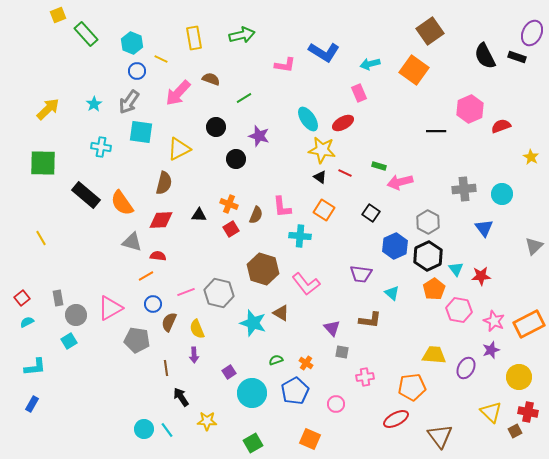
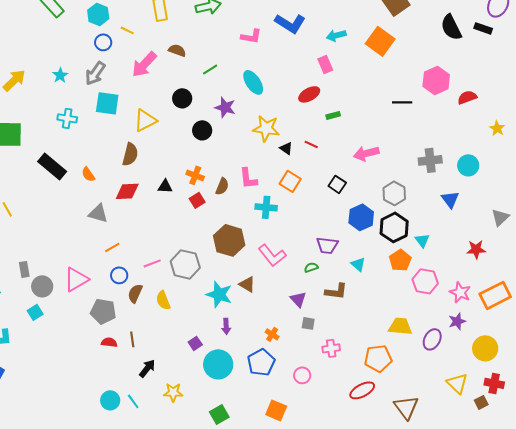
cyan ellipse: (308, 119) -> (253, 82), moved
yellow star: (322, 150) -> (266, 128), moved
green rectangle: (379, 166) -> (333, 115), moved, turned -32
orange semicircle: (122, 203) -> (88, 174), size x0.6
red semicircle: (158, 256) -> (109, 342), moved
red star: (481, 276) -> (476, 249), moved
purple arrow: (194, 355) -> (226, 326), moved
green semicircle: (276, 360) -> (311, 267), moved
black arrow: (181, 397) -> (147, 368), turned 72

